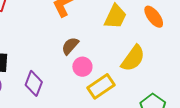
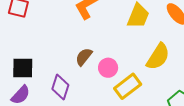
brown semicircle: (70, 46) -> (84, 57), moved

